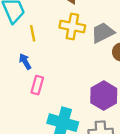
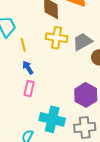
blue arrow: (25, 61) -> (28, 68), moved

